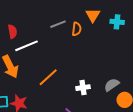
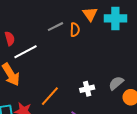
cyan cross: (117, 22) -> (115, 18), size x1.5
orange line: (48, 77) -> (50, 96), moved

